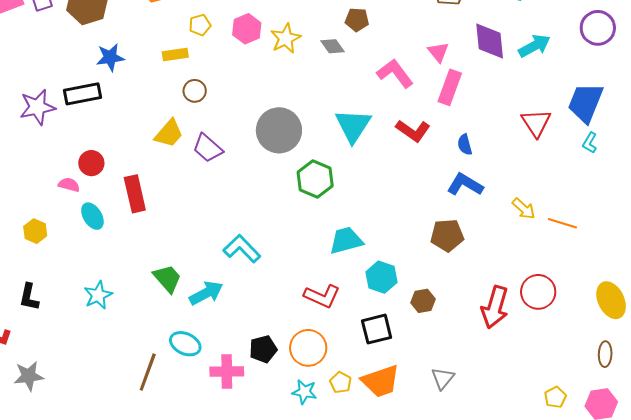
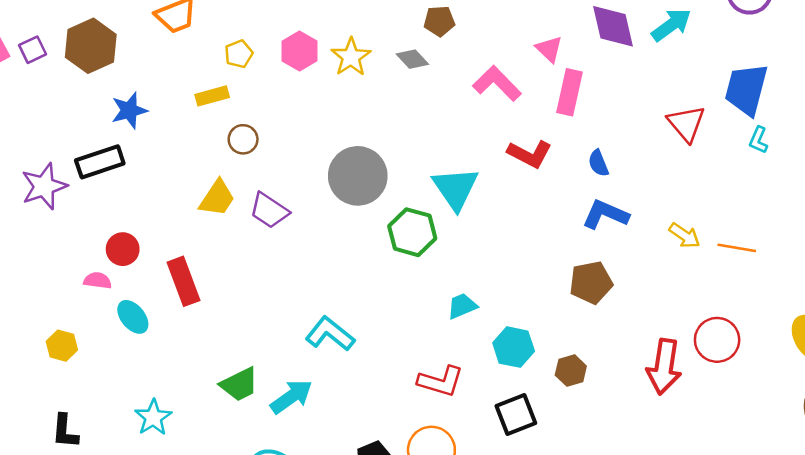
cyan triangle: (353, 126) -> (455, 188), moved
cyan trapezoid: (346, 241) -> (462, 306), size x0.7
green trapezoid: (167, 278) -> (239, 384), turned 112

